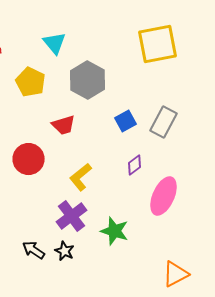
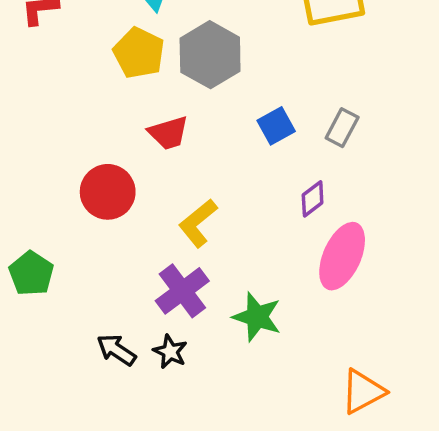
yellow pentagon: (30, 82) -> (139, 53), moved
gray rectangle: (164, 122) -> (342, 128), size x0.7
purple diamond: (134, 165) -> (313, 199), moved

